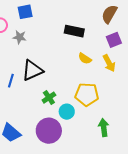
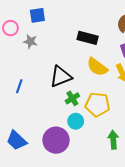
yellow semicircle: (85, 58) -> (97, 67), size x1.5
black triangle: (32, 70) -> (61, 77), moved
green cross: (49, 98) -> (72, 98), moved

